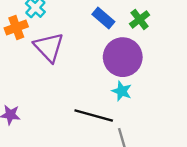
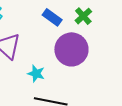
cyan star: (122, 91) -> (36, 74), moved

